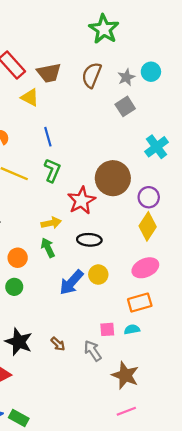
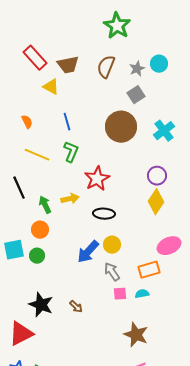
brown circle: (113, 178) -> (121, 127), moved
green arrow: (48, 248) -> (45, 205), moved
pink ellipse: (145, 268) -> (169, 246), moved
gray arrow: (93, 351) -> (112, 272), moved

